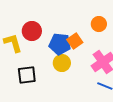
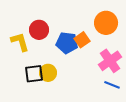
orange circle: (99, 24) -> (106, 23), size x1.5
yellow circle: (62, 63) -> (48, 73), moved

